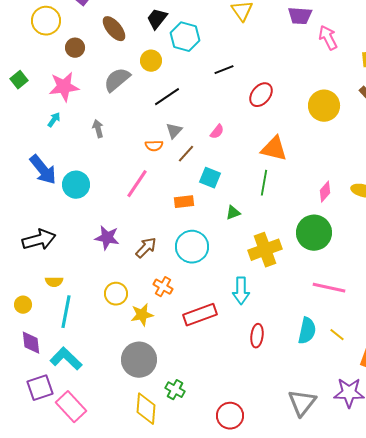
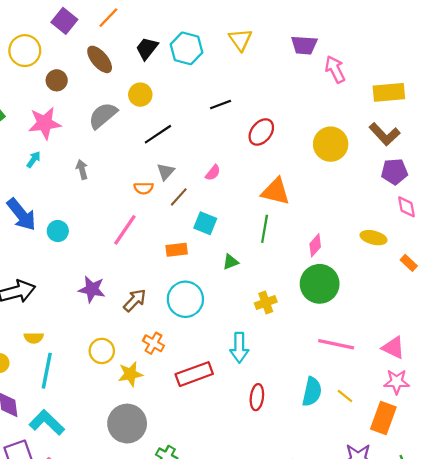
cyan hexagon: (185, 37) -> (186, 48), moved
cyan circle: (76, 185) -> (58, 231), size x0.7
pink diamond: (325, 192) -> (315, 245), moved
yellow cross: (265, 250) -> (266, 303), size x0.6

